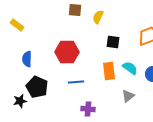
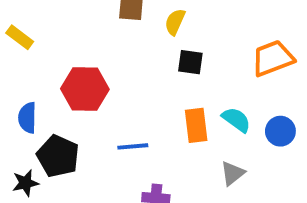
black square: (113, 42) -> (190, 62), moved
red hexagon: (67, 52) -> (85, 89), moved
blue semicircle: (27, 59) -> (27, 118), moved

